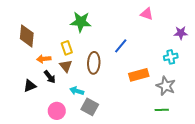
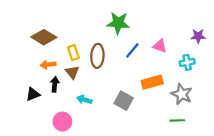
pink triangle: (147, 14) -> (160, 46), moved
green star: (81, 22) -> (118, 23), moved
brown diamond: (27, 36) -> (44, 37), moved, turned -65
brown ellipse: (94, 63) -> (97, 56), moved
black arrow: (50, 77) -> (55, 84), turned -136
gray square: (90, 107) -> (124, 101), moved

